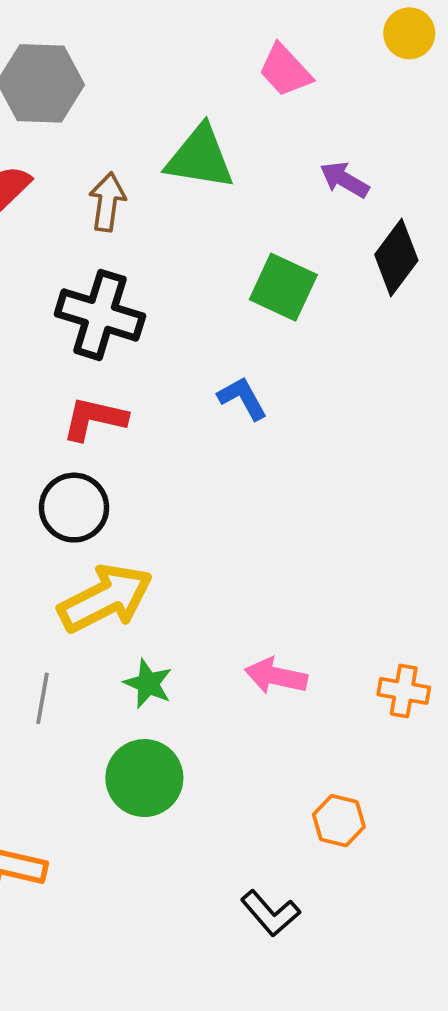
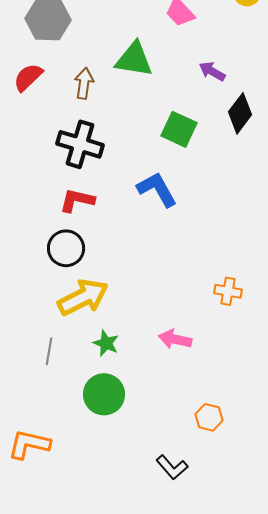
blue L-shape: (243, 398) -> (157, 189), size x1.5
orange cross: (404, 691) -> (228, 291), moved

